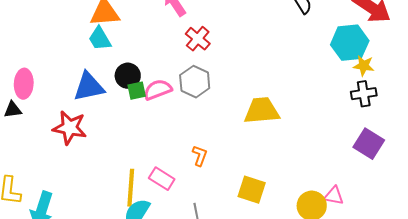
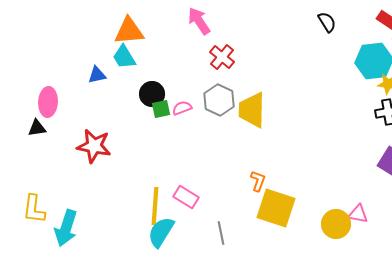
blue triangle: (89, 87) -> (97, 75), moved, size x0.6
pink semicircle: (158, 90) -> (182, 108), size x0.7
yellow trapezoid: (262, 111) -> (252, 110), moved, turned -84
orange L-shape: (200, 156) -> (258, 181), moved
yellow square: (252, 190) -> (276, 208), size x1.4

